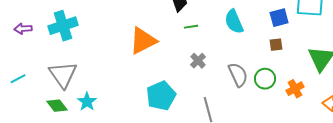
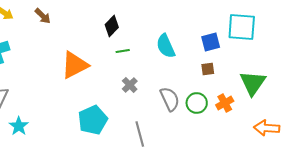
orange cross: (295, 89) -> (225, 103), moved

